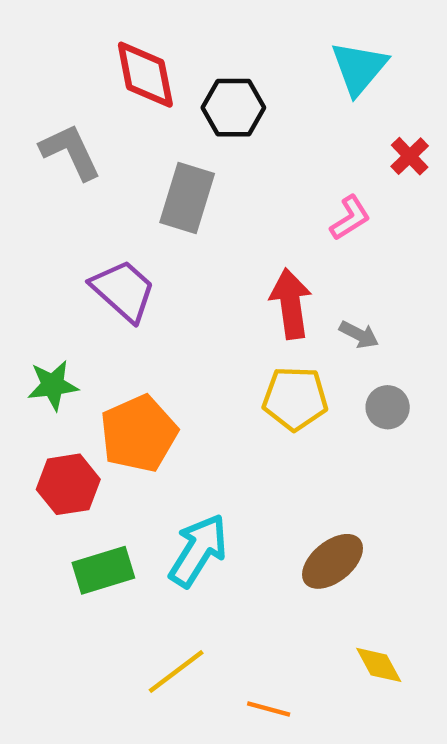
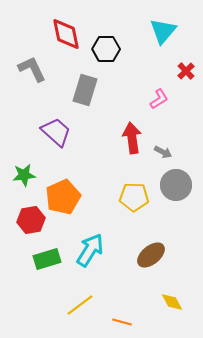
yellow pentagon: (295, 398) -> (134, 197), moved
gray circle: (388, 407) -> (176, 185), size x1.6

